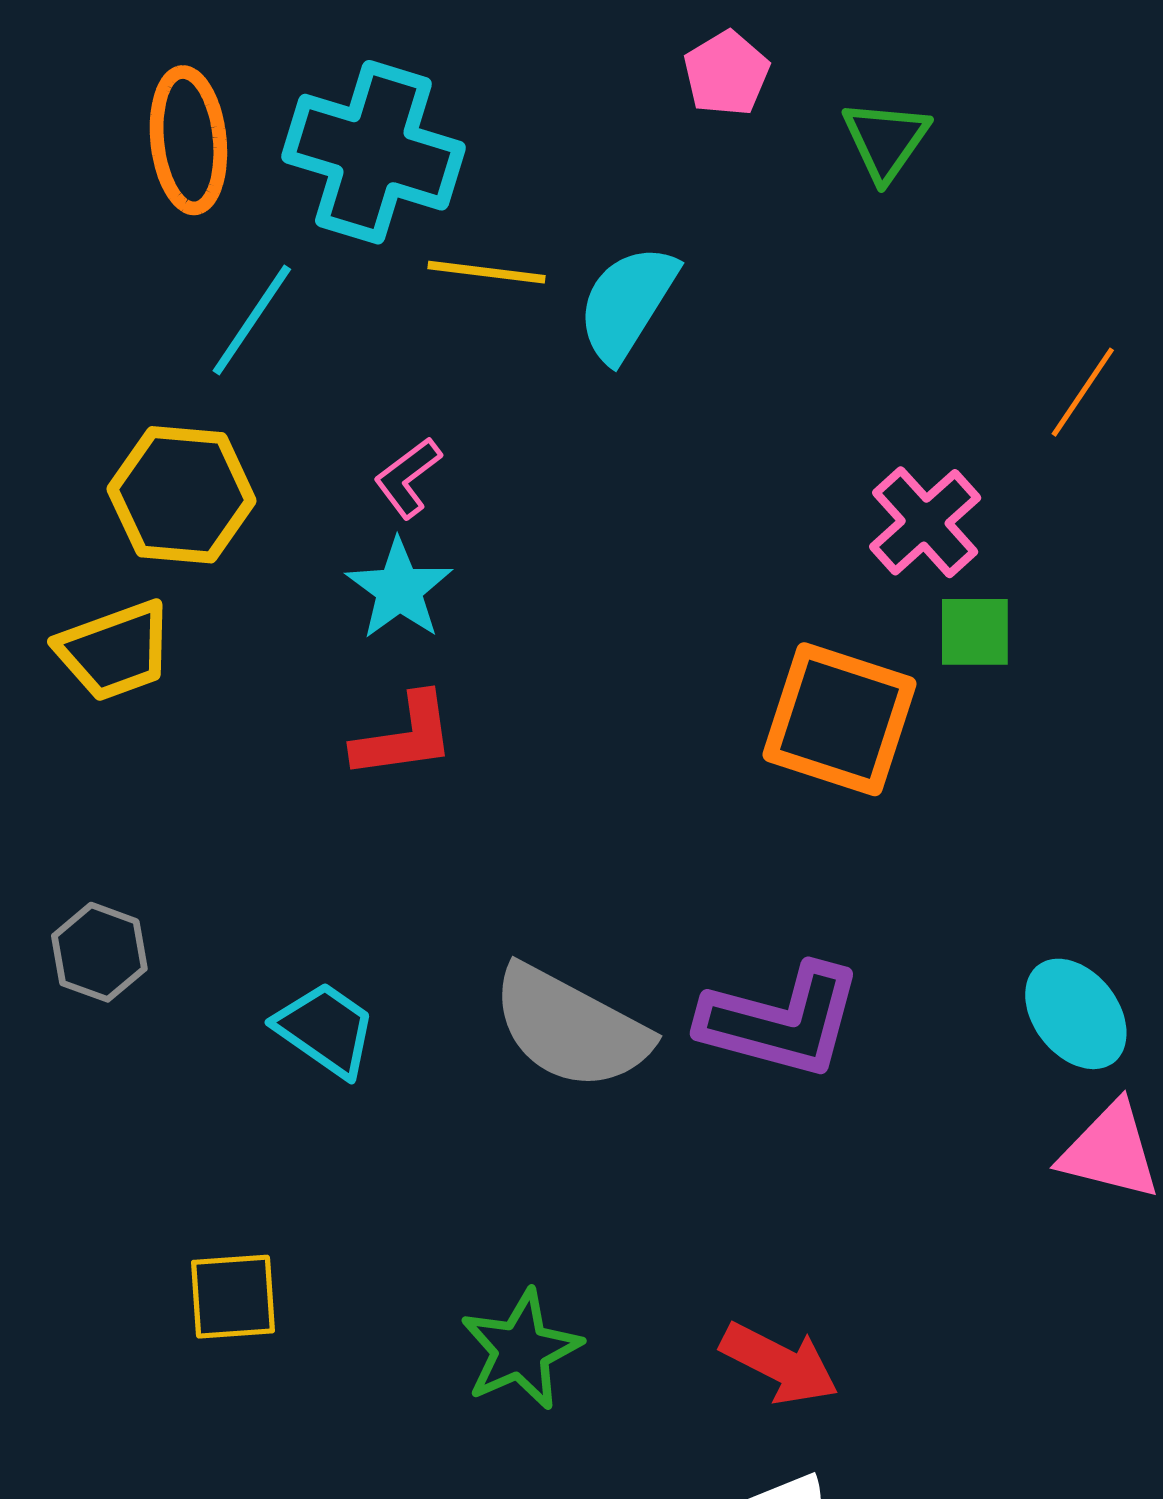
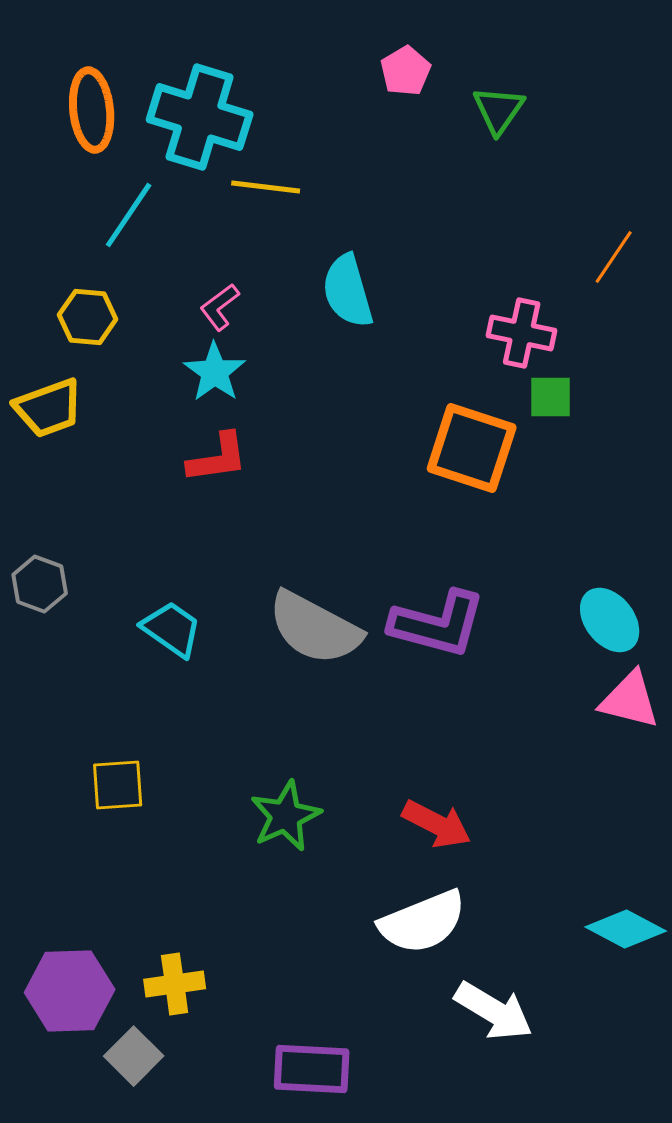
cyan semicircle: (627, 303) -> (348, 291), moved, turned -48
yellow hexagon: (182, 495) -> (88, 317), size x0.7
pink cross: (925, 522) -> (522, 333), turned -36

